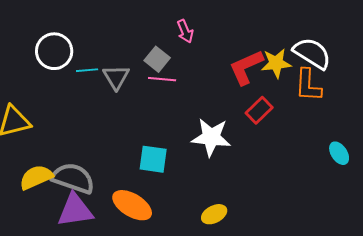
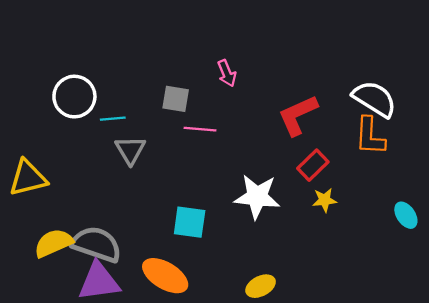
gray square: (157, 59) -> (176, 99), moved, turned -30
yellow star: (276, 63) -> (325, 200), moved, size x0.7
gray triangle: (116, 77) -> (130, 150), moved

